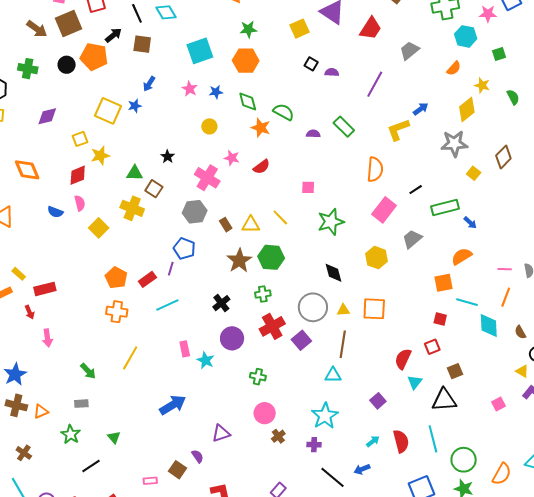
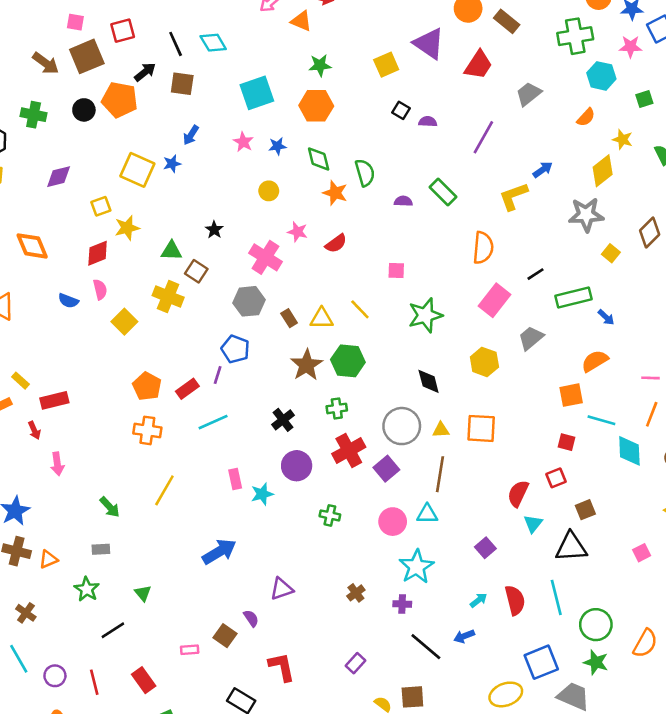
green semicircle: (284, 112) -> (365, 173), turned 45
cyan star: (206, 360) -> (262, 494), turned 30
pink circle: (265, 413) -> (393, 522), moved

